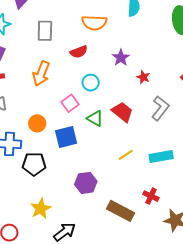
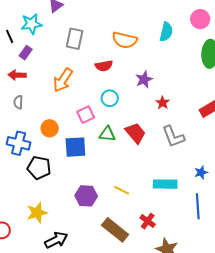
gray L-shape: (160, 108) -> (173, 137), turned 110
green triangle: (95, 118) -> (107, 134), turned -36
yellow line: (126, 155) -> (122, 190), moved, turned 49

